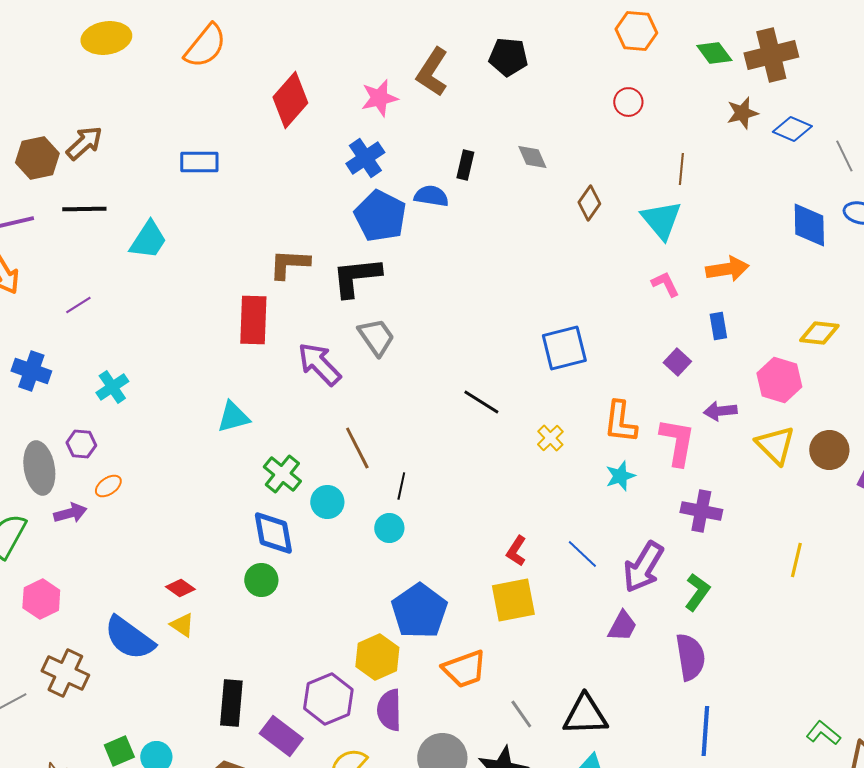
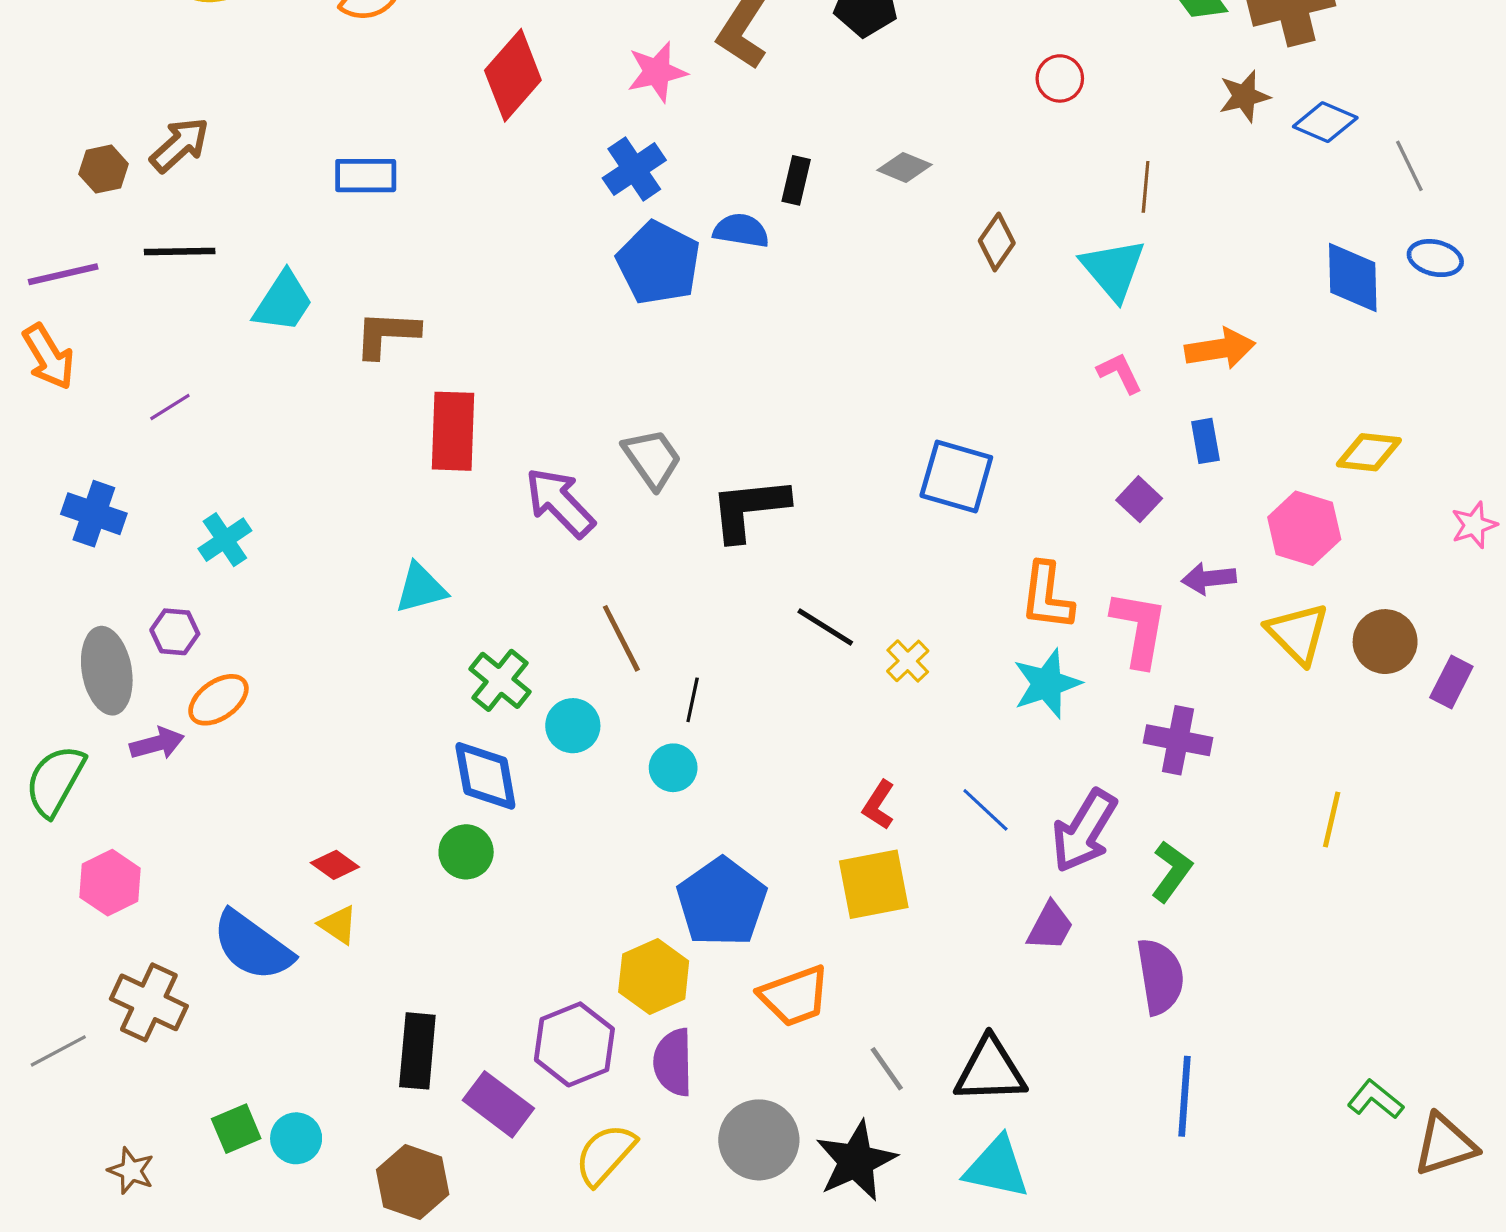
gray diamond: (532, 157) -> (905, 167), turned -44
brown hexagon: (37, 158) -> (104, 169), size x0.7
brown L-shape: (289, 264) -> (387, 334), moved
black L-shape: (356, 277) -> (749, 509), moved
blue square: (564, 348) -> (956, 477), turned 30
black line: (481, 402) -> (825, 627), moved
yellow cross: (550, 438) -> (908, 661), moved
cyan star: (620, 476) -> (1047, 684), size x1.4
orange ellipse: (108, 486) -> (218, 700), size x1.4

